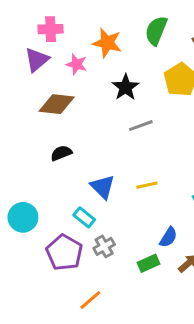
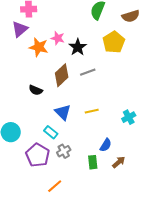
orange star: (107, 43) -> (39, 47), moved
pink star: (77, 64) -> (58, 38), moved
brown diamond: (57, 104) -> (62, 75), moved, turned -50
black semicircle: (61, 153) -> (36, 90), turned -136
green rectangle: (148, 263) -> (93, 162), turned -72

